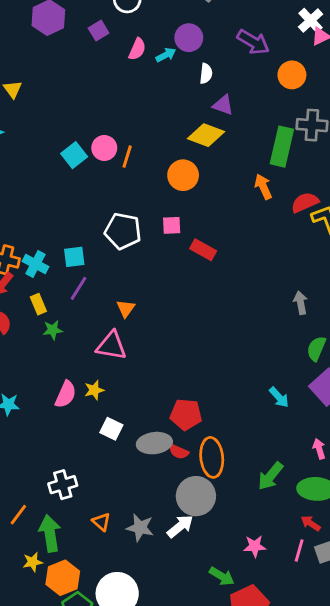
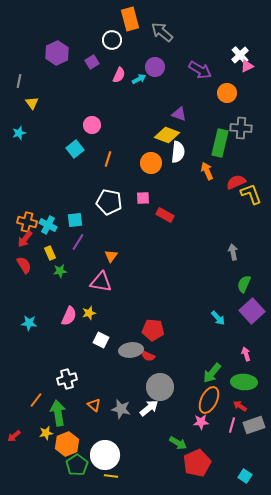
white semicircle: (206, 73) -> (178, 152), moved, size x1.5
pink circle: (104, 148) -> (92, 125), moved
orange line: (127, 157) -> (108, 159), moved
orange ellipse: (212, 457) -> (209, 400), moved, turned 32

